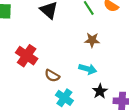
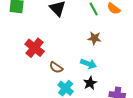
black star: (100, 91) -> (90, 83), moved

